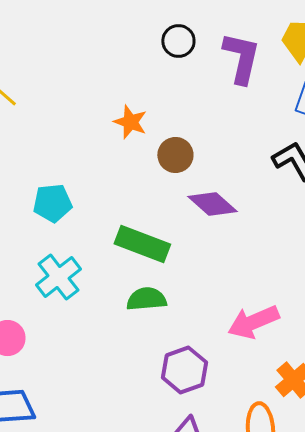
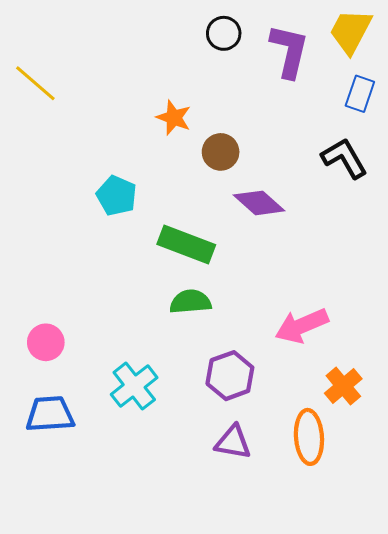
cyan pentagon: (52, 203) -> (117, 196), moved, turned 30
cyan cross: (58, 277) -> (134, 386), moved

